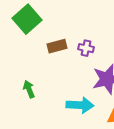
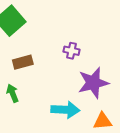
brown rectangle: (57, 46) -> (23, 62), moved

